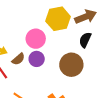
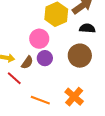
black semicircle: (85, 40) -> (87, 28), turned 84

